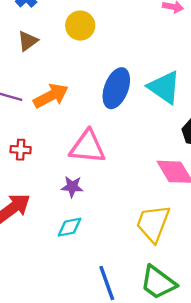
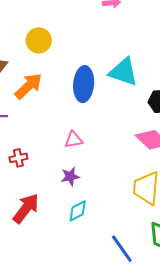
orange arrow: (51, 96) -> (28, 86), moved
pink triangle: (88, 147) -> (74, 140), size x0.6

